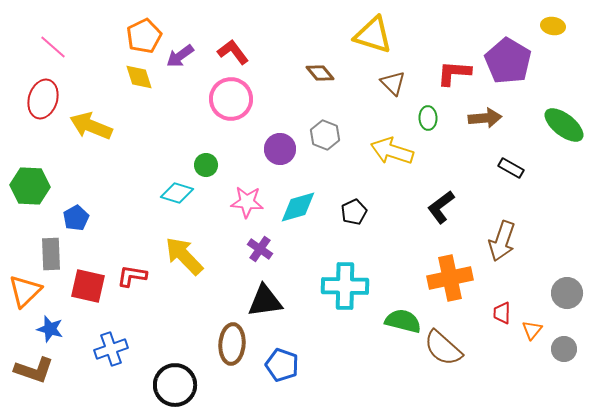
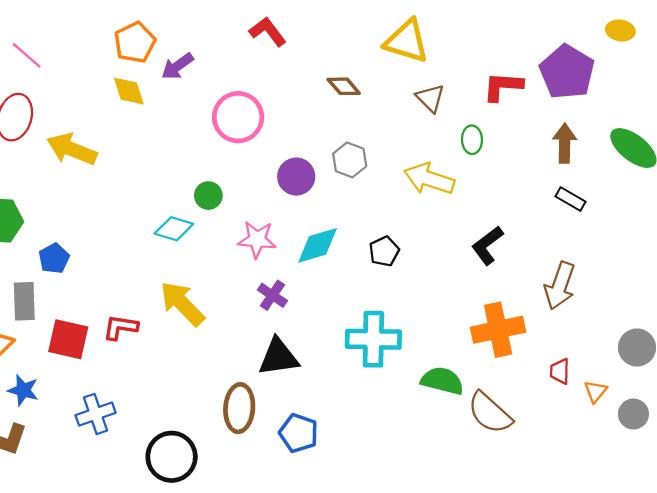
red L-shape: (233, 52) -> (268, 32), moved
brown arrow: (485, 118) -> (565, 143), moved, turned -84

